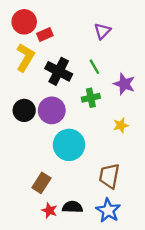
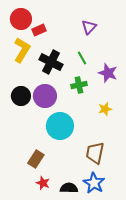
black semicircle: (72, 207) -> (69, 188), moved

